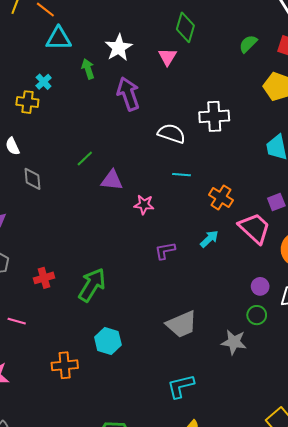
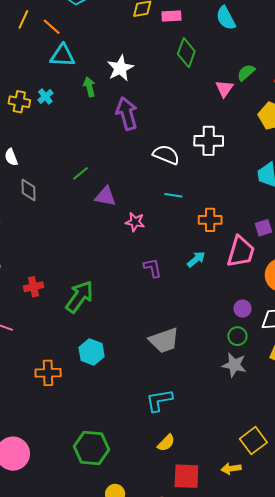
pink triangle: (167, 57) -> (224, 89), moved
yellow cross: (27, 102) -> (19, 102), moved
orange cross: (221, 197) -> (210, 220), turned -35
pink trapezoid: (255, 228) -> (241, 252), turned 60
purple L-shape: (165, 251) -> (152, 268), turned 85
gray star: (234, 342) -> (234, 365), moved

